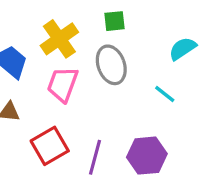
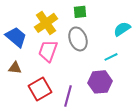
cyan line: (165, 94) -> (111, 57), turned -64
purple hexagon: (147, 156) -> (100, 82), moved

